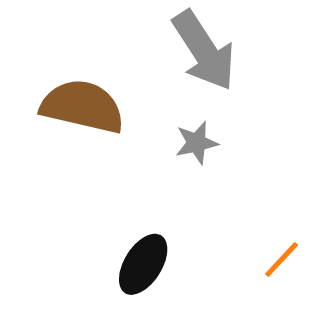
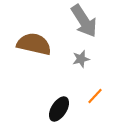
orange line: (282, 259) -> (95, 96), moved

